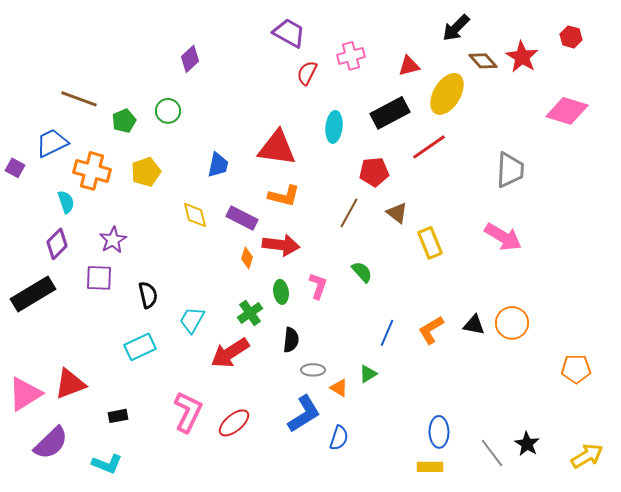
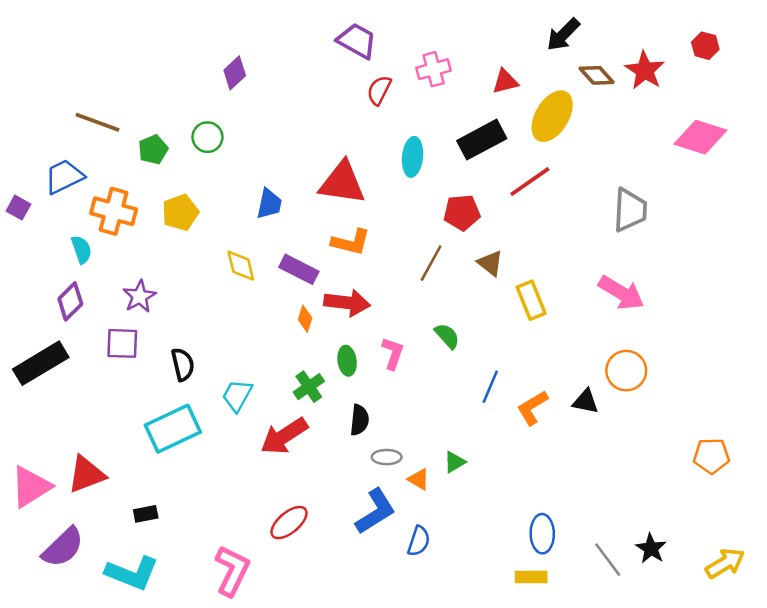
orange circle: (512, 323) -> (626, 371), moved
blue line: (387, 333) -> (490, 387), moved
cyan rectangle: (140, 347) -> (173, 429), size x1.4
pink L-shape: (188, 412) -> (232, 571), moved
cyan L-shape: (107, 464) -> (132, 573), size x1.4

